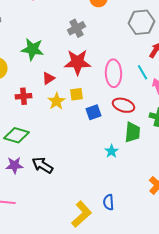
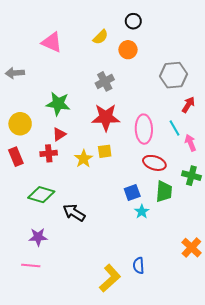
red triangle: (48, 78) -> (59, 134), moved
blue square: (93, 112) -> (132, 193), moved
purple star: (14, 165) -> (38, 237), moved
black arrow: (42, 165) -> (74, 213), moved

